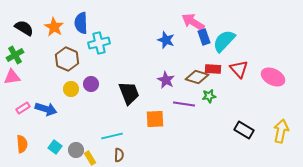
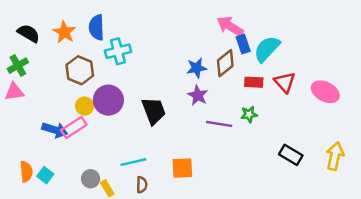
blue star: (166, 40) -> (197, 68), moved, turned -30
brown diamond: (197, 77) -> (225, 63), moved, turned -55
purple circle: (91, 84) -> (108, 100), size x1.6
pink rectangle: (23, 108) -> (74, 128), moved, size x1.5
orange square: (155, 119) -> (182, 168), moved
cyan square: (55, 147) -> (45, 175), moved

